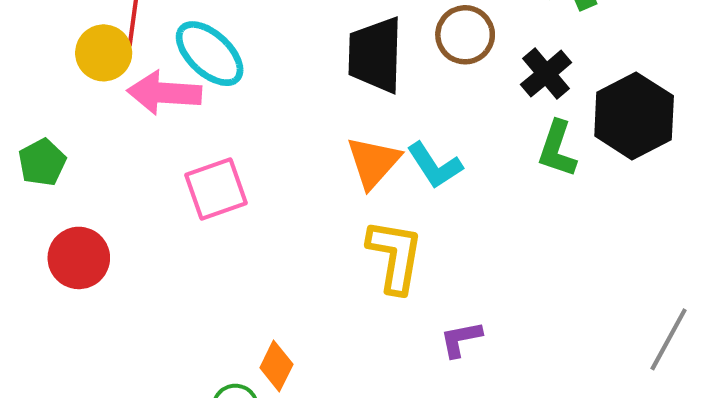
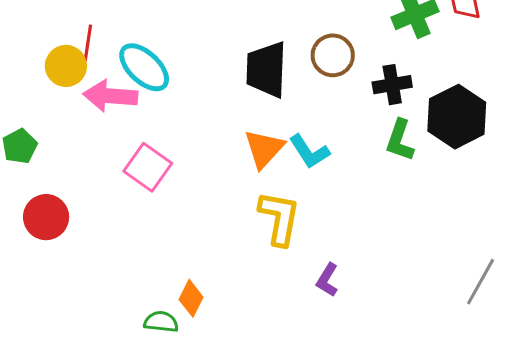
black cross: (546, 74) -> (392, 85), turned 30
pink square: (216, 189) -> (148, 167), turned -36
purple L-shape: (461, 339) -> (327, 280), turned -48

